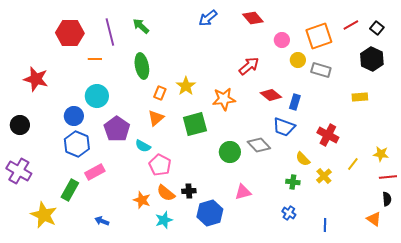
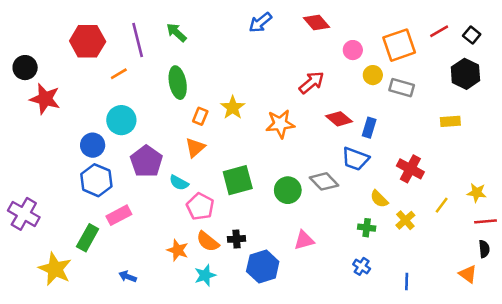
orange line: (95, 59) -> (119, 74), turned -32
green square: (195, 124) -> (238, 180), moved
black circle: (20, 125) -> (25, 68), moved

